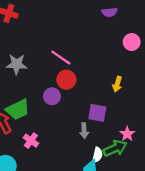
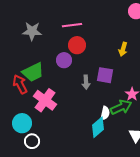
pink line: (61, 58) -> (72, 25), turned -42
gray arrow: (84, 131) -> (86, 82), moved
pink cross: (31, 141) -> (45, 100), size x1.6

